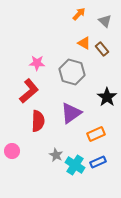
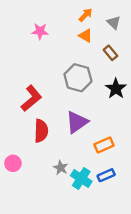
orange triangle: (84, 43) -> (86, 36), moved
pink star: (37, 63) -> (40, 31), moved
black star: (107, 97) -> (116, 89), moved

